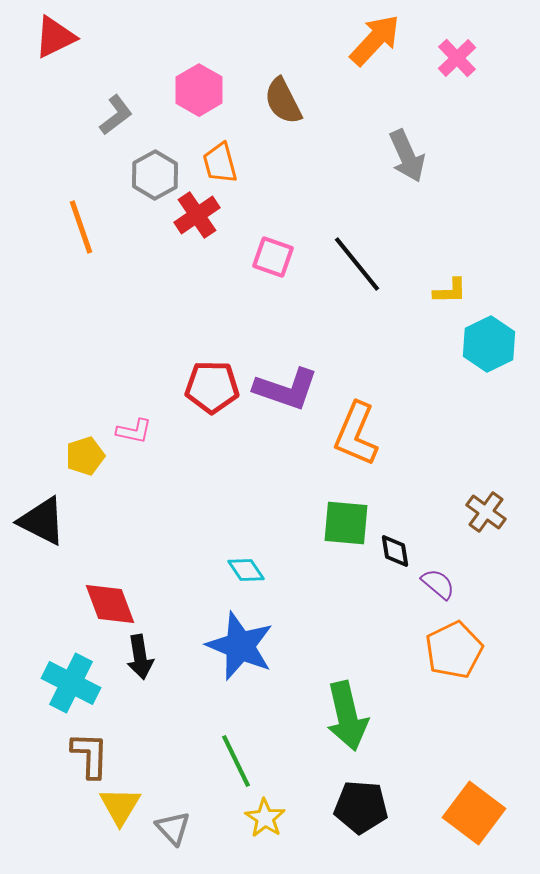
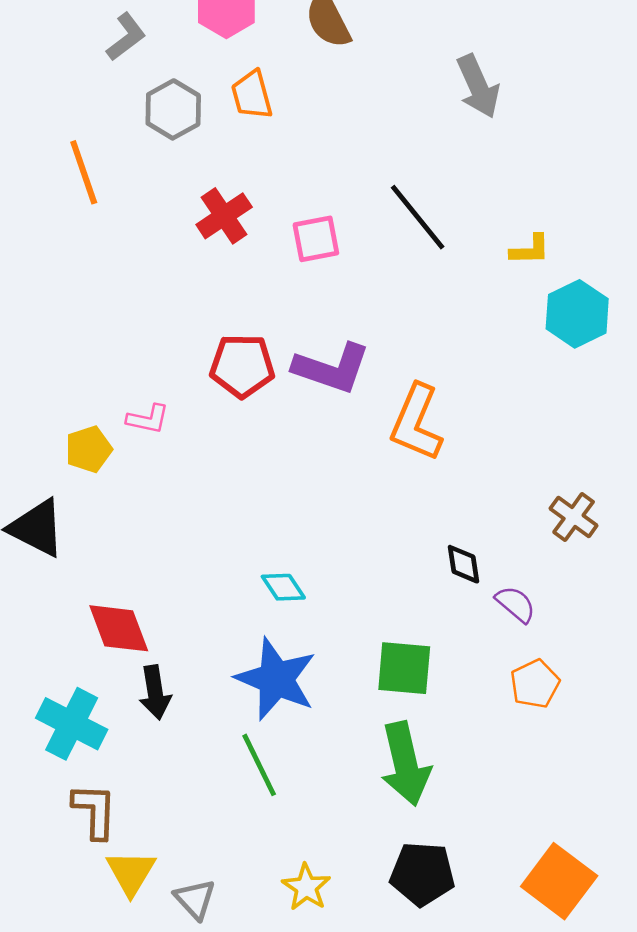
red cross: (197, 215) -> (224, 216), moved
pink square: (273, 257) -> (316, 239), moved, turned -30
green square: (346, 523) -> (404, 668), moved
orange pentagon: (454, 650) -> (535, 684), size x0.7
green line: (236, 761) -> (259, 765), moved

